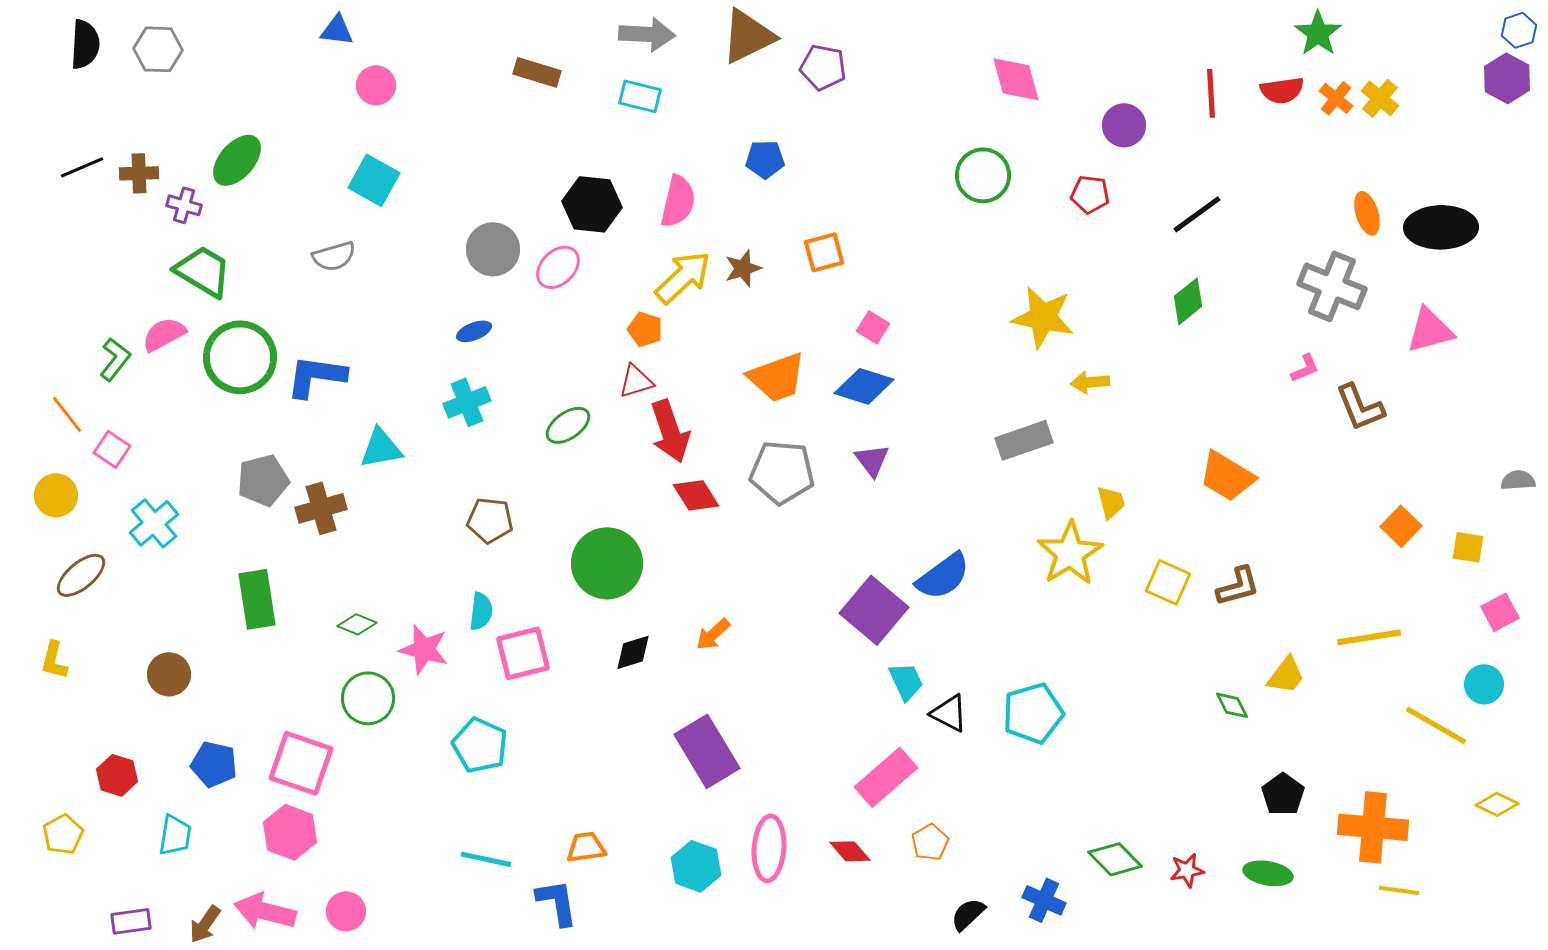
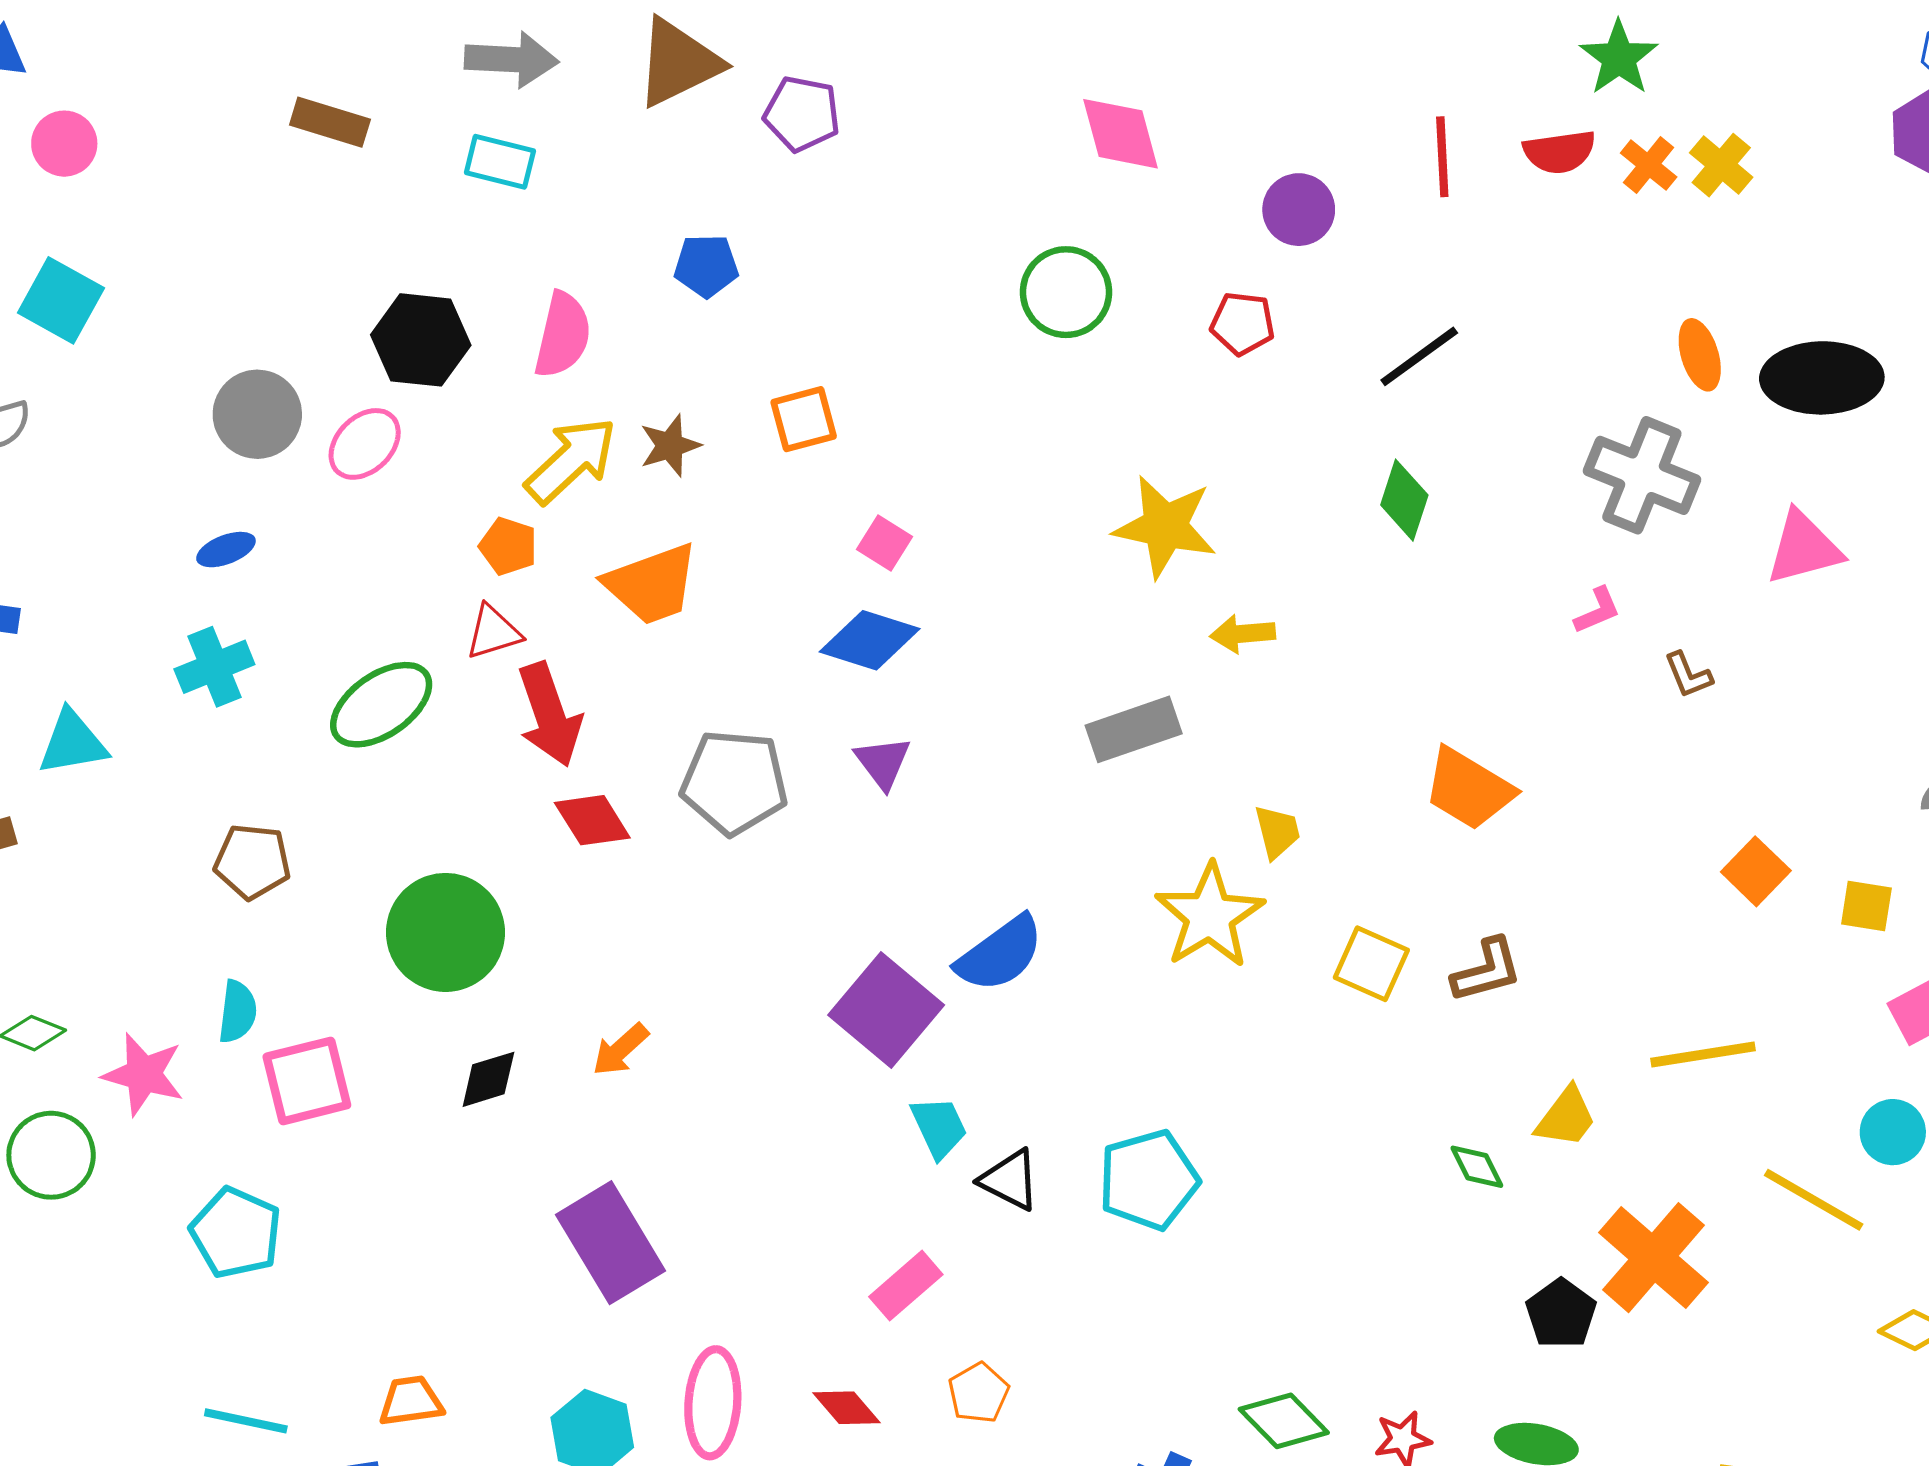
green diamond: (1188, 301) -> (1404, 500), turned -33
orange trapezoid: (777, 377) -> (652, 584), moved
brown L-shape: (1360, 407) -> (1688, 675), size x0.6
green ellipse: (568, 425) -> (381, 705), size x1.4
pink rectangle: (886, 777) -> (906, 1286), size x0.7
orange cross: (1373, 827) -> (1654, 1258), moved, turned 36

